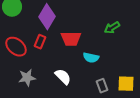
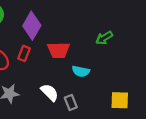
gray rectangle: (102, 86) -> (71, 102), moved

